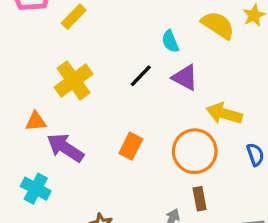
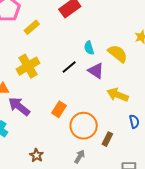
yellow semicircle: (218, 25) -> (118, 54), moved
orange circle: (195, 151) -> (84, 126), moved
brown rectangle: (200, 199) -> (107, 139), moved, turned 32

